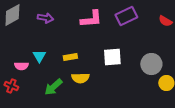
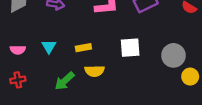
pink semicircle: (21, 66) -> (18, 50), moved
red cross: (11, 86) -> (18, 80), turned -32

